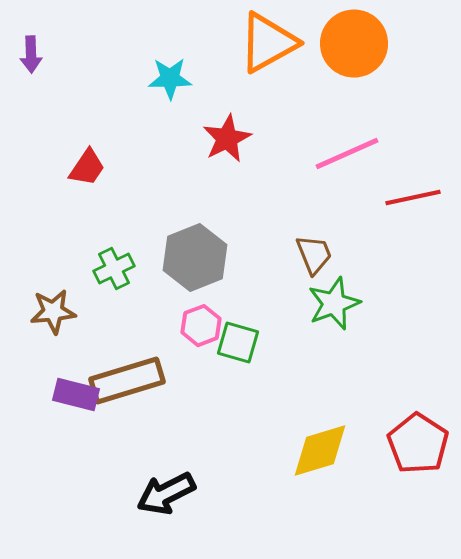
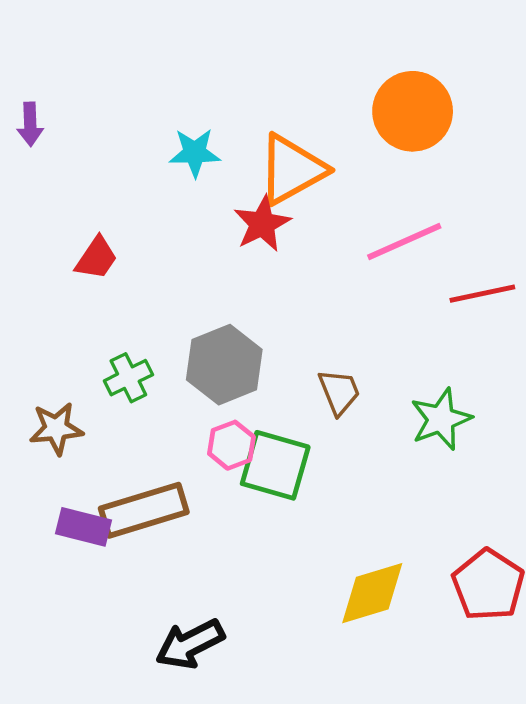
orange triangle: (268, 43) -> (292, 169), moved
brown trapezoid: (314, 255) -> (339, 392), moved
green star: (334, 304) -> (441, 419), moved
green square: (238, 343) -> (275, 465), size x1.4

